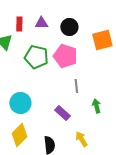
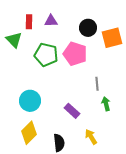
black circle: (69, 27) -> (88, 28), moved
gray line: (76, 86) -> (97, 84), moved

